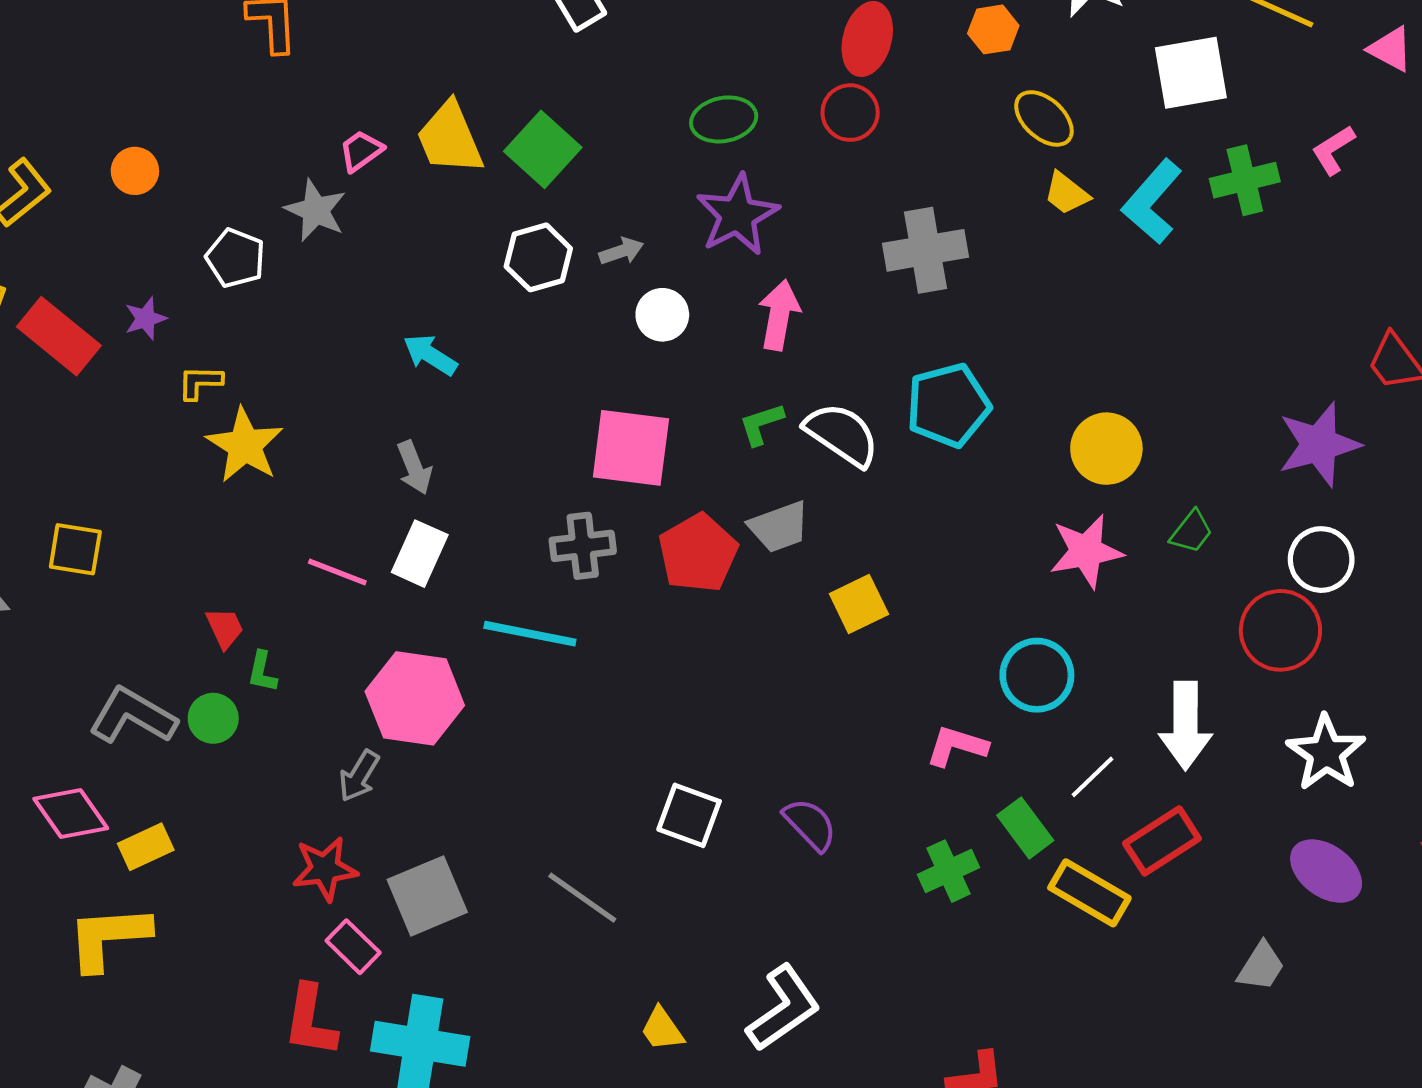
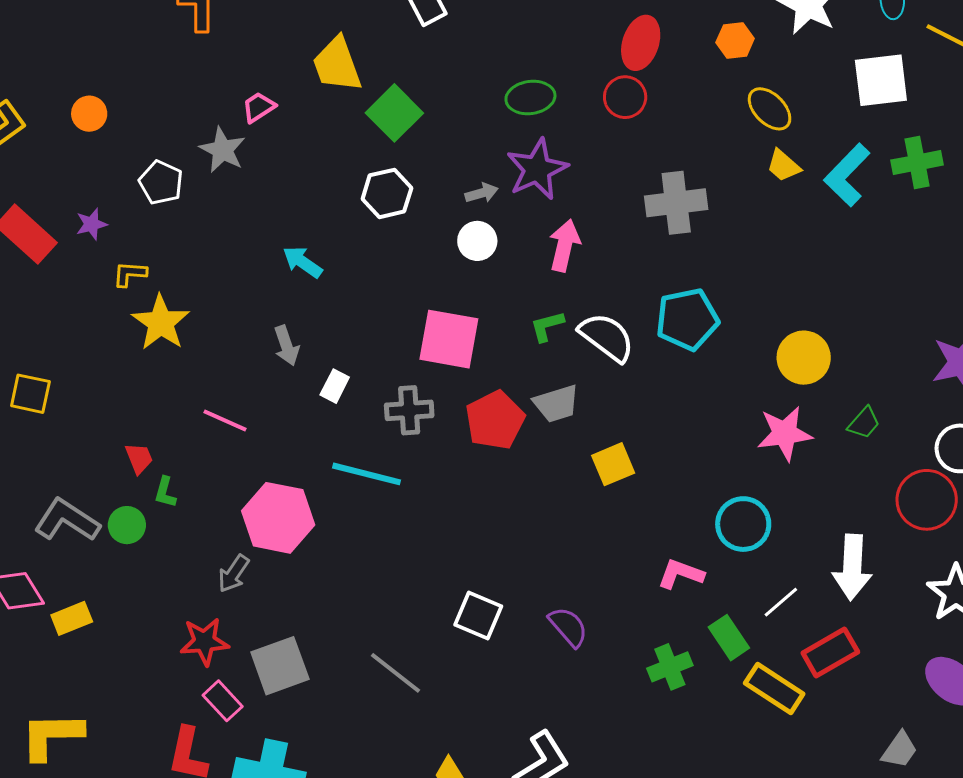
yellow trapezoid: (450, 138) -> (337, 64), moved
gray arrow: (621, 251) -> (482, 193), moved
white rectangle: (420, 554) -> (335, 386), moved, size x0.7
yellow L-shape: (108, 937) -> (52, 736), moved

